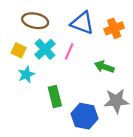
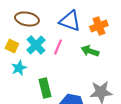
green arrow: (104, 67) -> (90, 51), moved

